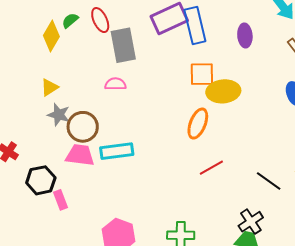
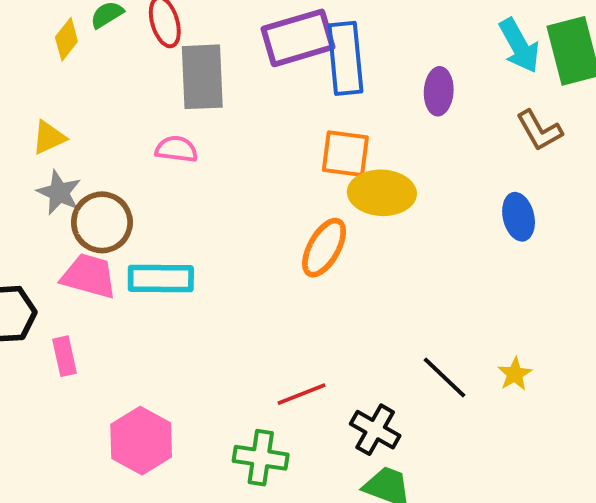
yellow diamond: (51, 36) -> (66, 39), size x0.7
red line: (211, 168) -> (302, 394), moved
pink rectangle: (60, 200) -> (65, 356), moved
black cross: (251, 222) -> (375, 430), moved, turned -35

